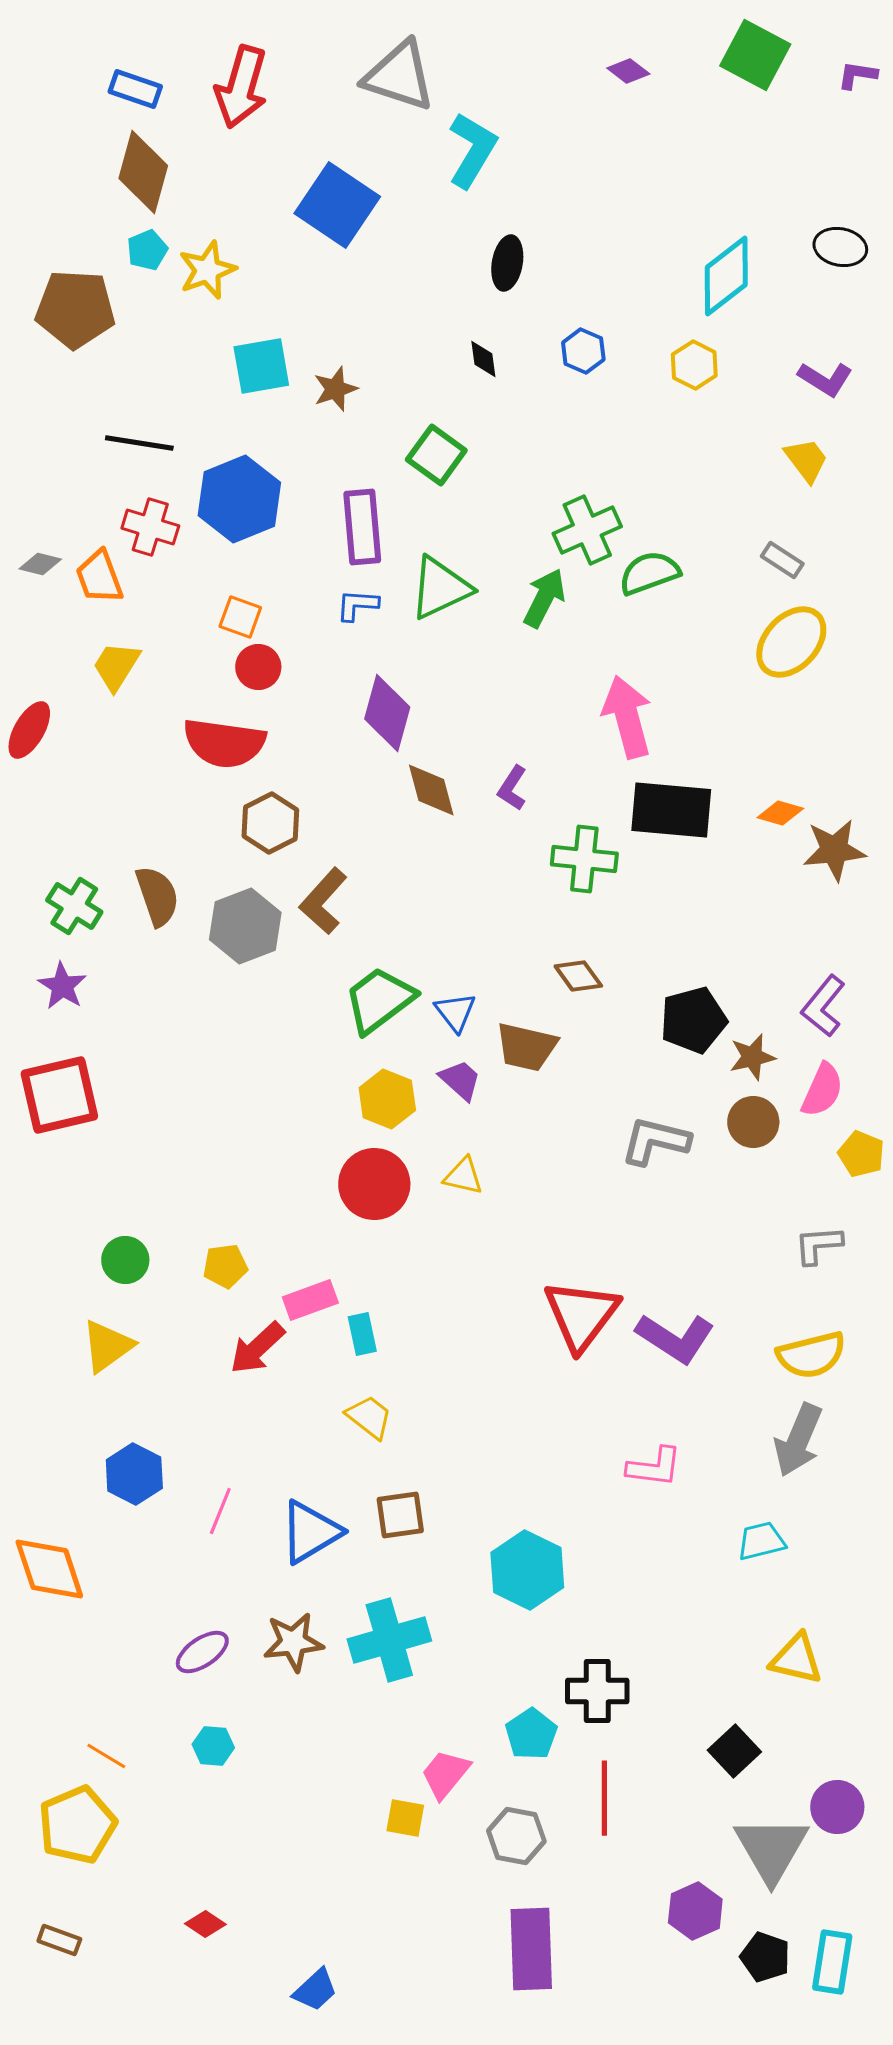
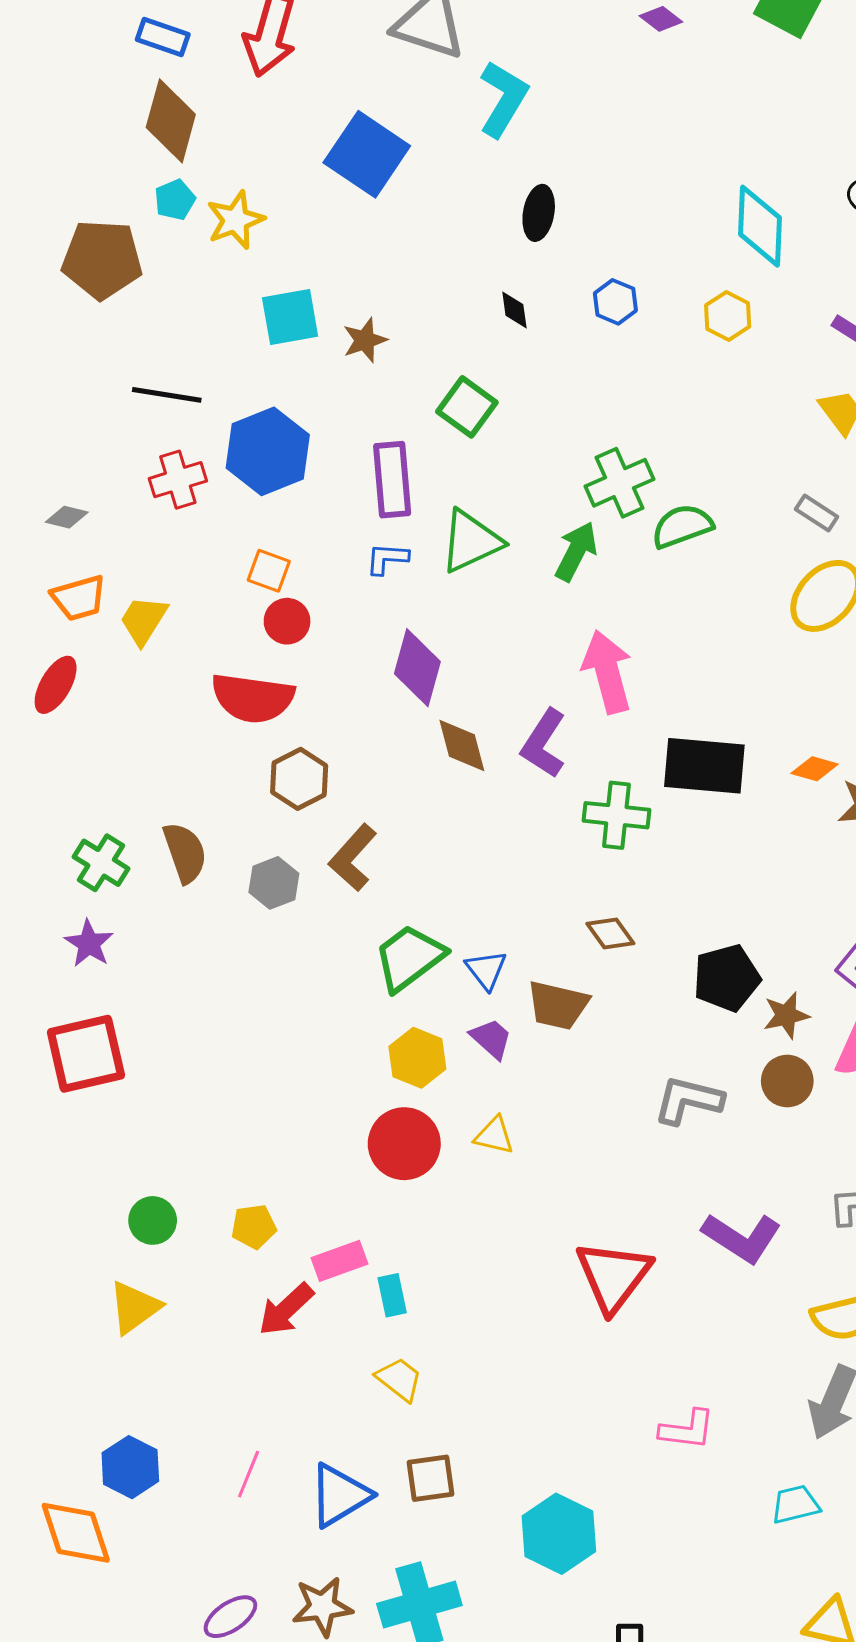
cyan diamond: (726, 276) -> (760, 226), turned -50
red cross: (150, 527) -> (178, 480), turned -34
orange trapezoid: (99, 577) -> (79, 598), moved, turned -86
pink arrow: (627, 717) -> (607, 672), moved
purple L-shape: (512, 788) -> (544, 743), size x1.5
gray hexagon: (245, 926) -> (274, 883), size x0.7
purple L-shape: (675, 1338) -> (742, 1238), moved
blue hexagon: (134, 1474) -> (130, 1467), moved

